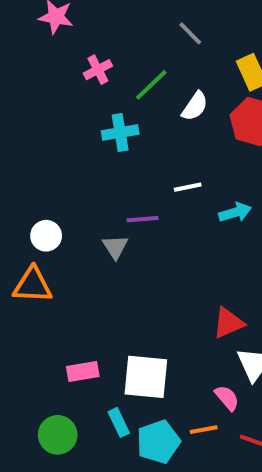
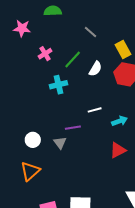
white circle: (46, 236) -> (33, 140), moved
orange triangle: (33, 285) -> (30, 171), moved, turned -40
red triangle: (228, 323) -> (118, 150), moved

